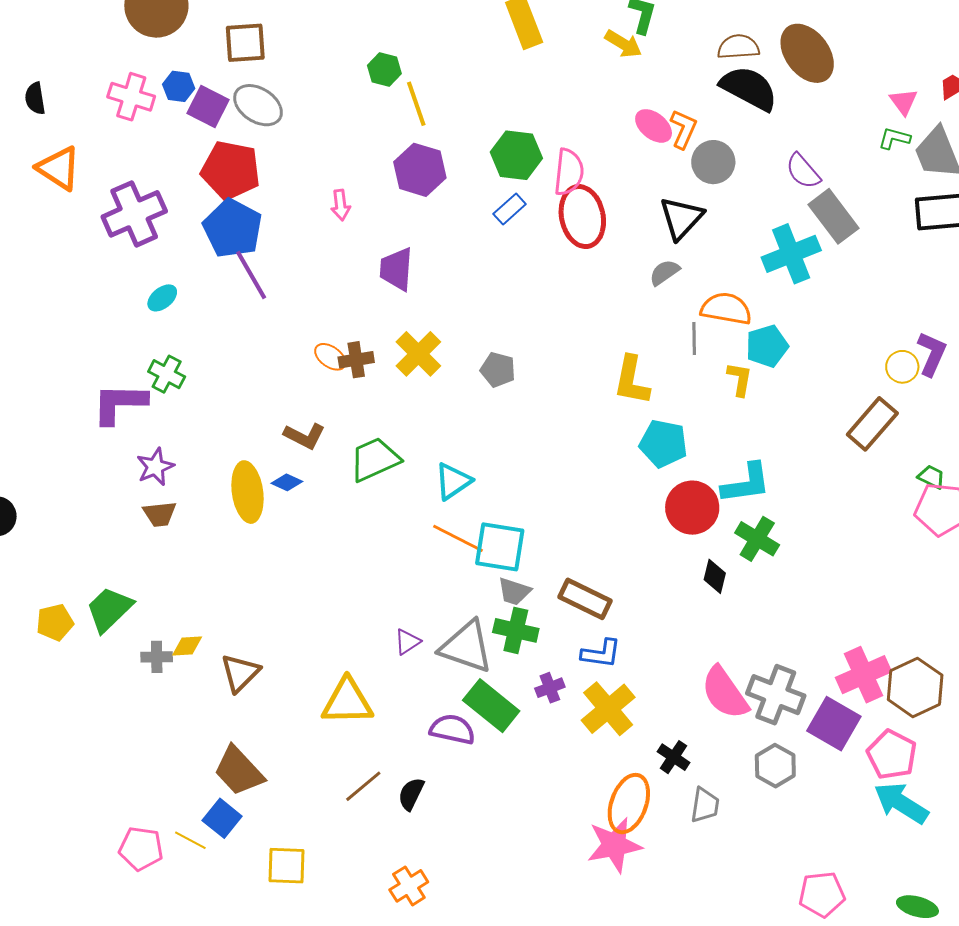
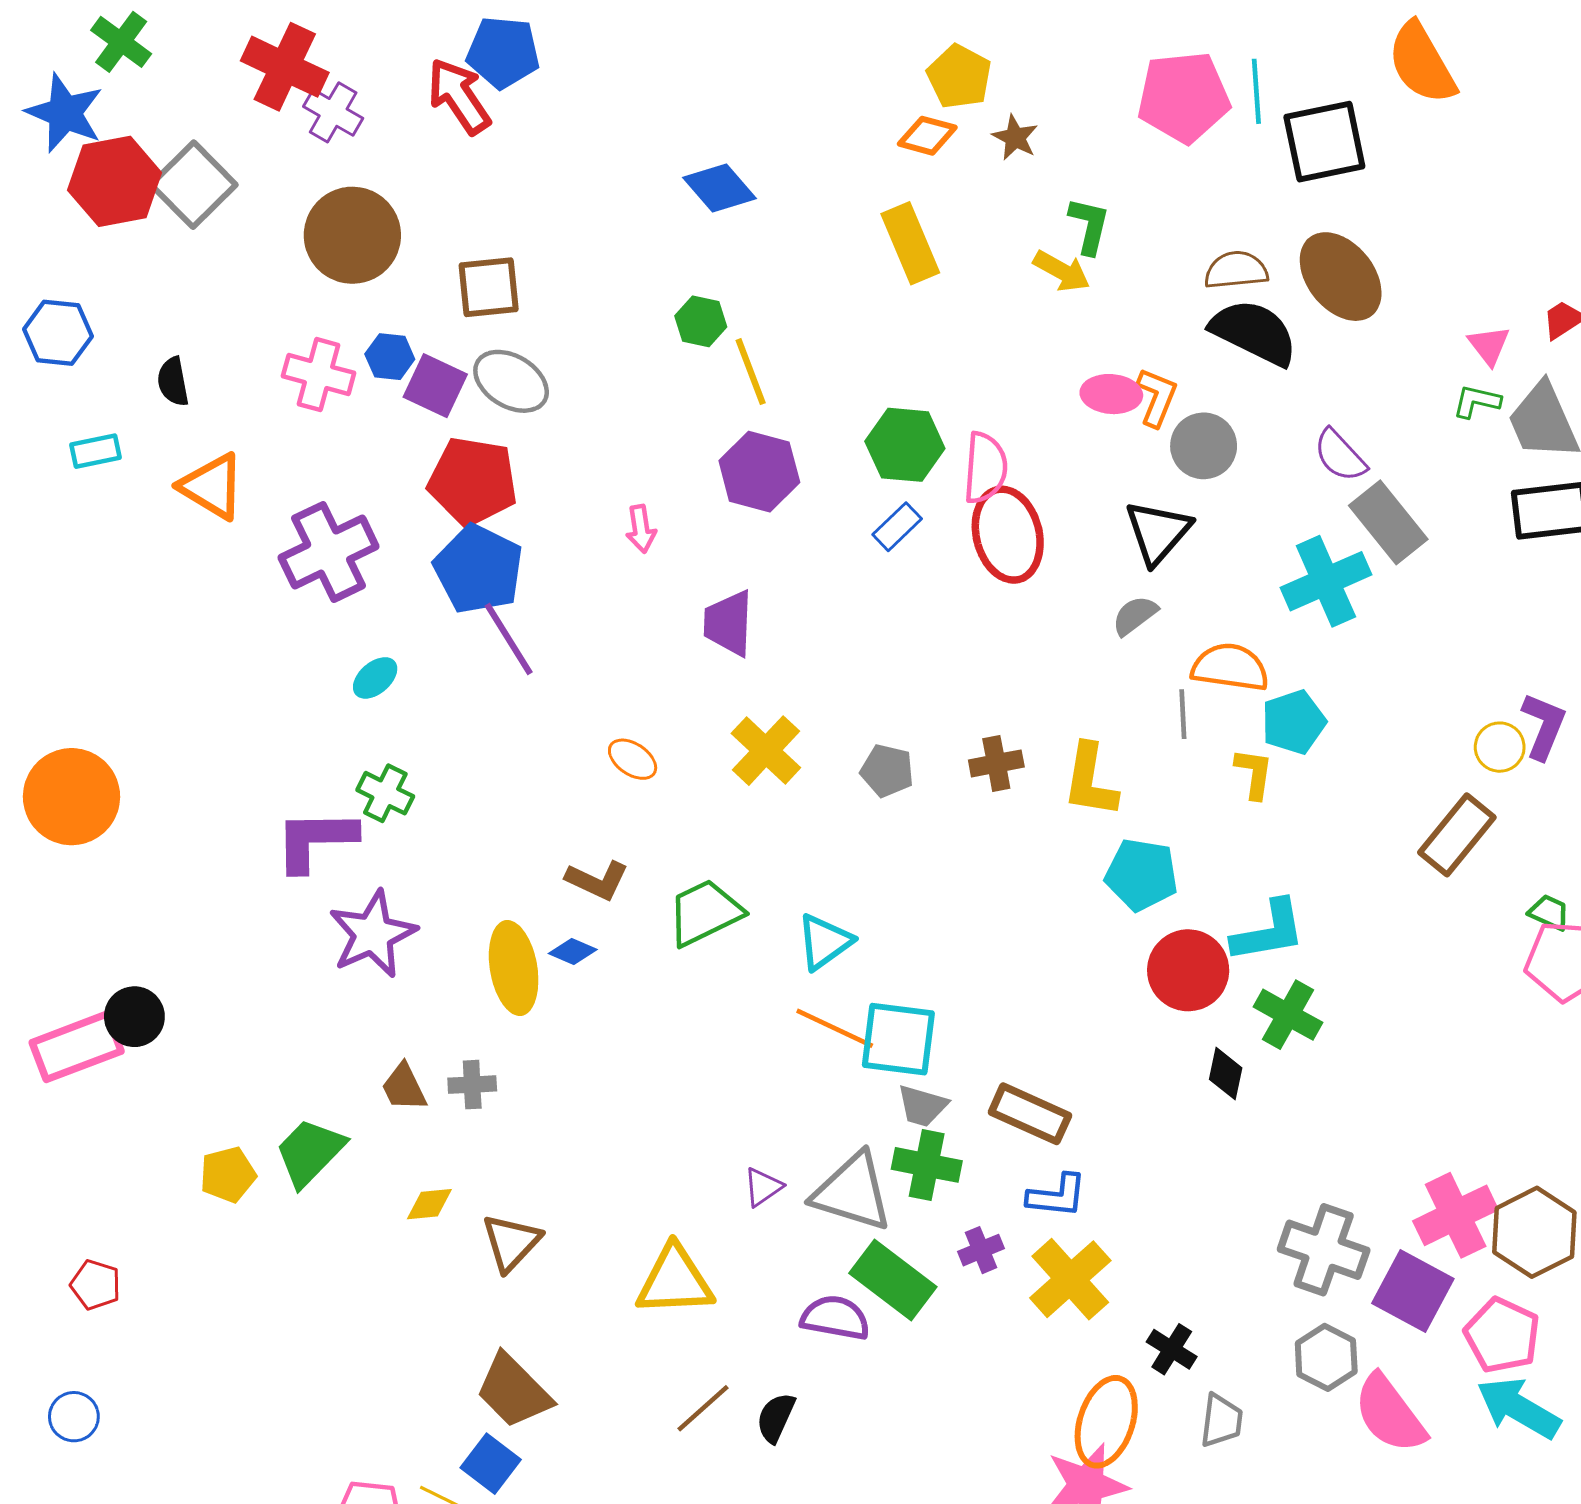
pink ellipse: (654, 126) -> (1111, 394), turned -33
brown cross: (356, 360) -> (996, 763), moved
purple star: (155, 467) -> (373, 934), size x1.5
brown trapezoid: (160, 514) -> (404, 1087), moved, turned 72
gray cross: (157, 657) -> (472, 1085), moved
pink semicircle: (725, 693) -> (1390, 1414), moved

